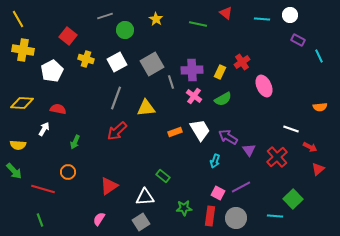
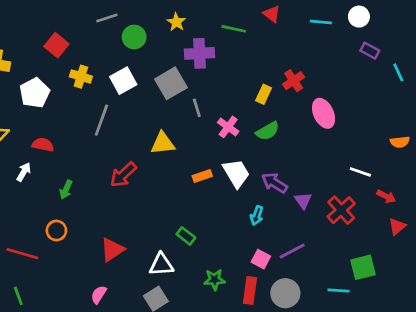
purple cross: (192, 70) -> (200, 53), moved
gray line: (116, 98) -> (101, 120), moved
green square: (293, 199) -> (363, 267), turned 30

